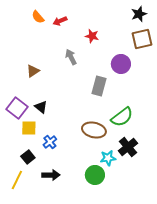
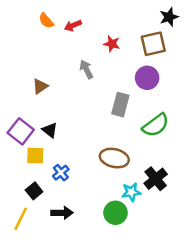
brown square: (142, 39) -> (153, 44), moved
green semicircle: (122, 117) -> (156, 125), moved

